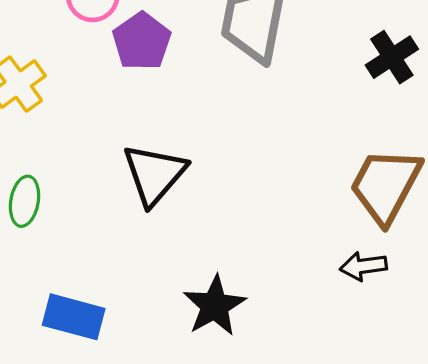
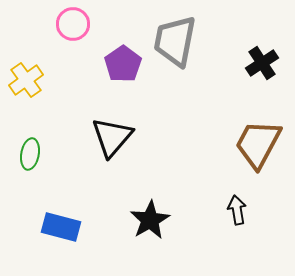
purple pentagon: (142, 41) -> (123, 64), moved
black arrow: (363, 266) -> (237, 210), moved, turned 88

